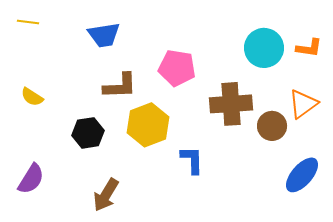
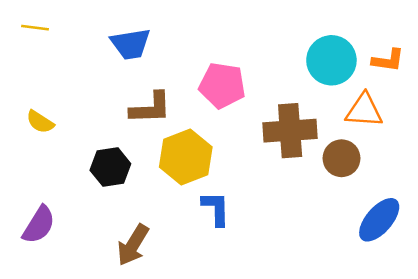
orange triangle: (303, 104) -> (364, 111), moved, turned 40
blue L-shape: (192, 160) -> (216, 208), moved

